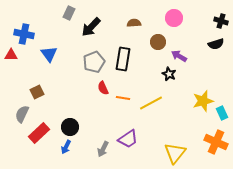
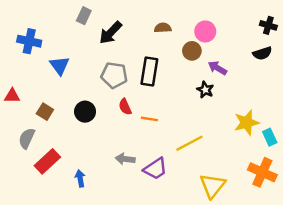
pink circle: (174, 18) -> (205, 31), moved
red triangle: (11, 55) -> (12, 96), moved
gray pentagon: (94, 62) -> (114, 75), turned 30
brown square: (37, 92) -> (45, 112), turned -32
yellow line: (151, 103) -> (189, 143), moved
black circle: (70, 127) -> (85, 112), moved
blue arrow: (66, 147) -> (80, 178), turned 144
gray arrow: (103, 149) -> (125, 159), moved, turned 70

